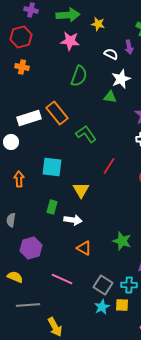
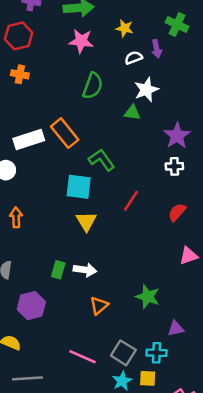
yellow star: (98, 24) -> (125, 28), moved
white semicircle: (111, 54) -> (134, 58), turned -48
cyan square: (52, 167) -> (79, 187), moved
yellow triangle: (81, 190) -> (86, 221), moved
green rectangle: (52, 207) -> (58, 270), moved
orange triangle: (84, 248) -> (99, 306), turned 49
pink line: (62, 279) -> (82, 357), moved

